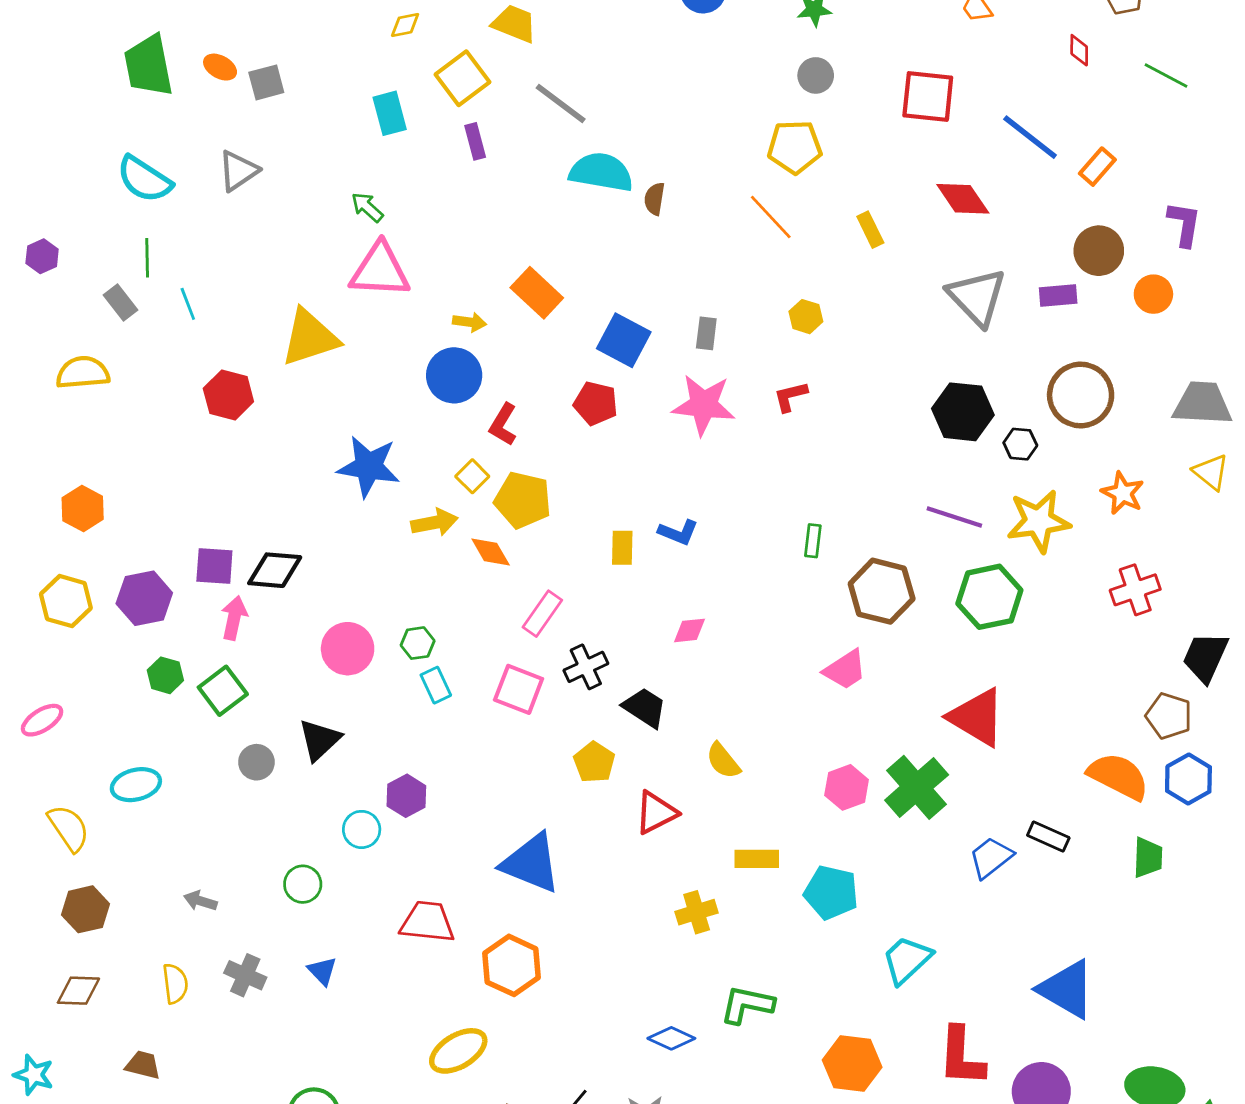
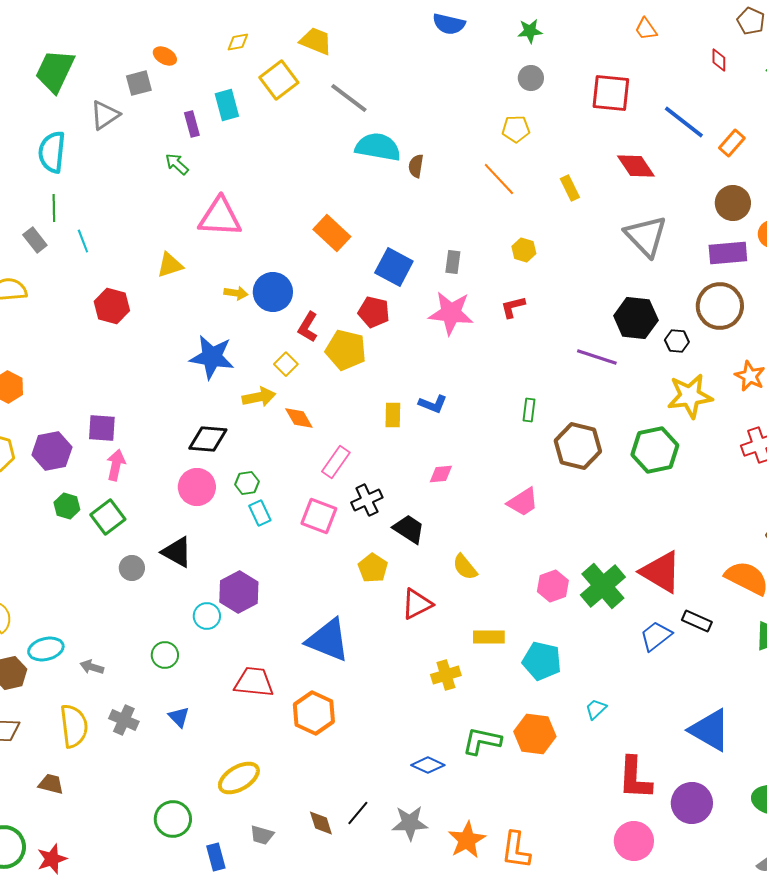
green trapezoid: (149, 66) -> (55, 71), turned 36
orange ellipse: (220, 67) -> (165, 56), moved
purple rectangle: (475, 141) -> (192, 124), moved
yellow pentagon: (795, 147) -> (516, 129), size x0.7
gray triangle: (238, 171) -> (105, 115), moved
cyan semicircle: (144, 179) -> (52, 152), turned 63
green arrow: (367, 207) -> (177, 164), moved
purple rectangle: (1058, 295) -> (728, 253), moved, size x1.4
yellow arrow: (469, 322) -> (236, 293), moved
yellow triangle: (310, 338) -> (170, 265), size x0.6
yellow pentagon: (523, 500) -> (346, 350), moved
purple line: (954, 517) -> (597, 357), moved
black diamond: (275, 570) -> (208, 439), moved
pink trapezoid: (845, 670) -> (523, 502), moved
red triangle: (977, 717) -> (661, 572), moved
black triangle: (320, 740) -> (177, 552), turned -48
cyan ellipse: (136, 785) -> (46, 649), moved
purple hexagon: (406, 796) -> (239, 592), size x1.4
cyan trapezoid: (907, 960) -> (596, 709), size x0.6
yellow semicircle: (175, 984) -> (74, 726), size x1.5
yellow ellipse: (458, 1051) -> (239, 778), moved
orange hexagon: (852, 1064) -> (535, 734), moved

